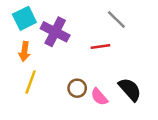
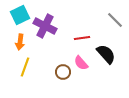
gray line: (116, 20) -> (115, 20), moved
black semicircle: (130, 89) -> (106, 54), moved
pink semicircle: (99, 97) -> (81, 63), moved

